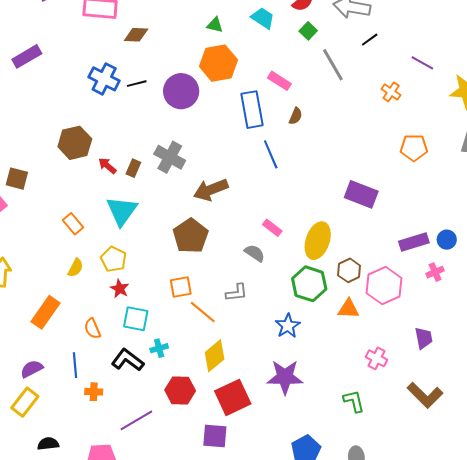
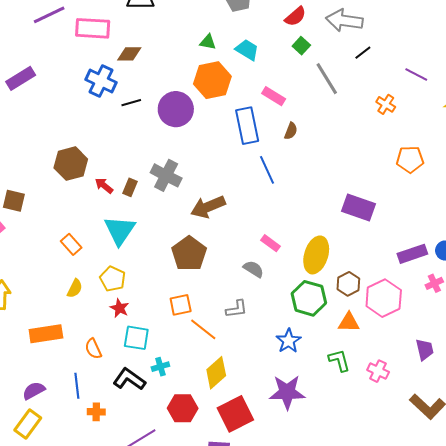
cyan trapezoid: (263, 18) -> (247, 50), moved
blue cross: (104, 79) -> (101, 81), moved
orange rectangle: (46, 312) -> (46, 334), turned 48
green L-shape: (354, 401) -> (339, 360), moved

